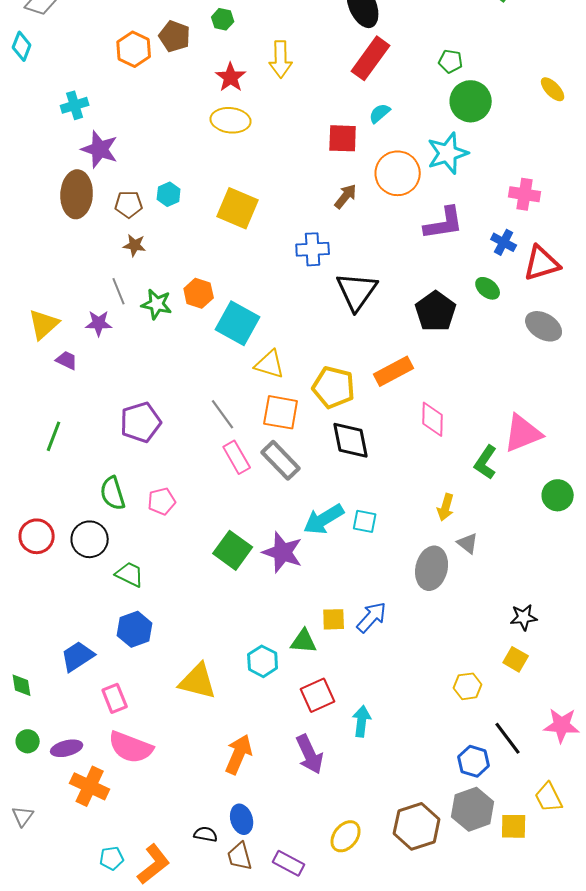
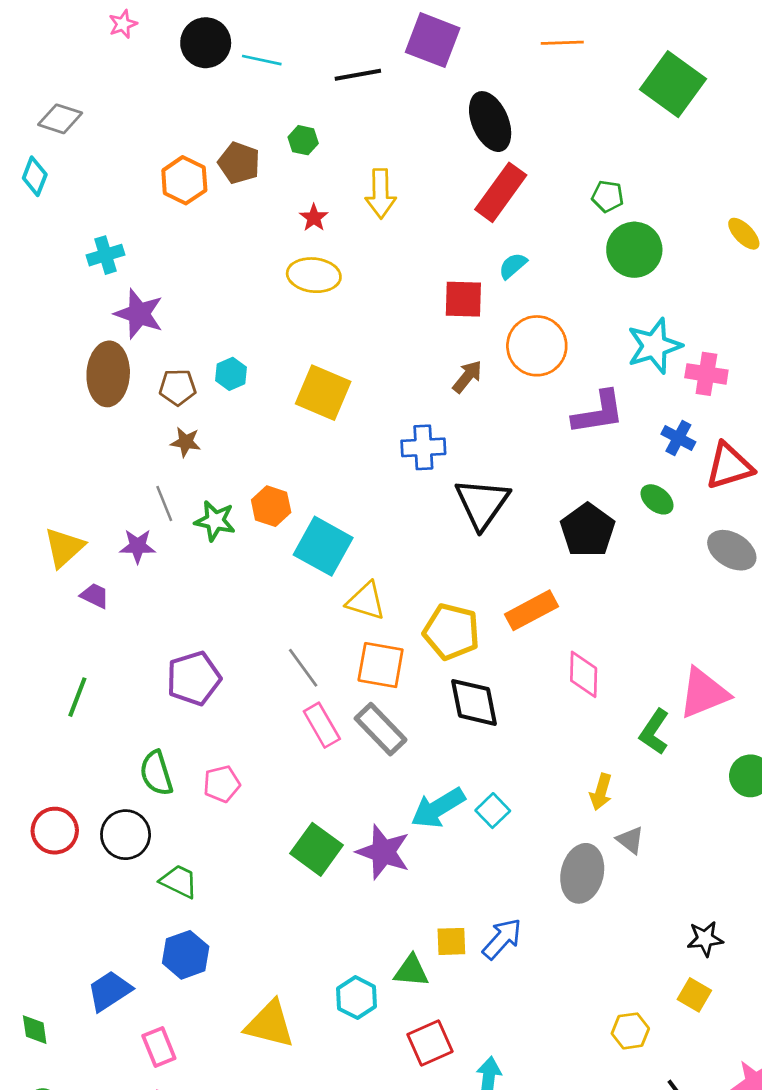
red star: (231, 77) -> (314, 218), size x0.7
cyan star: (448, 153) -> (654, 346), moved
cyan square: (365, 521) -> (493, 811), turned 35

